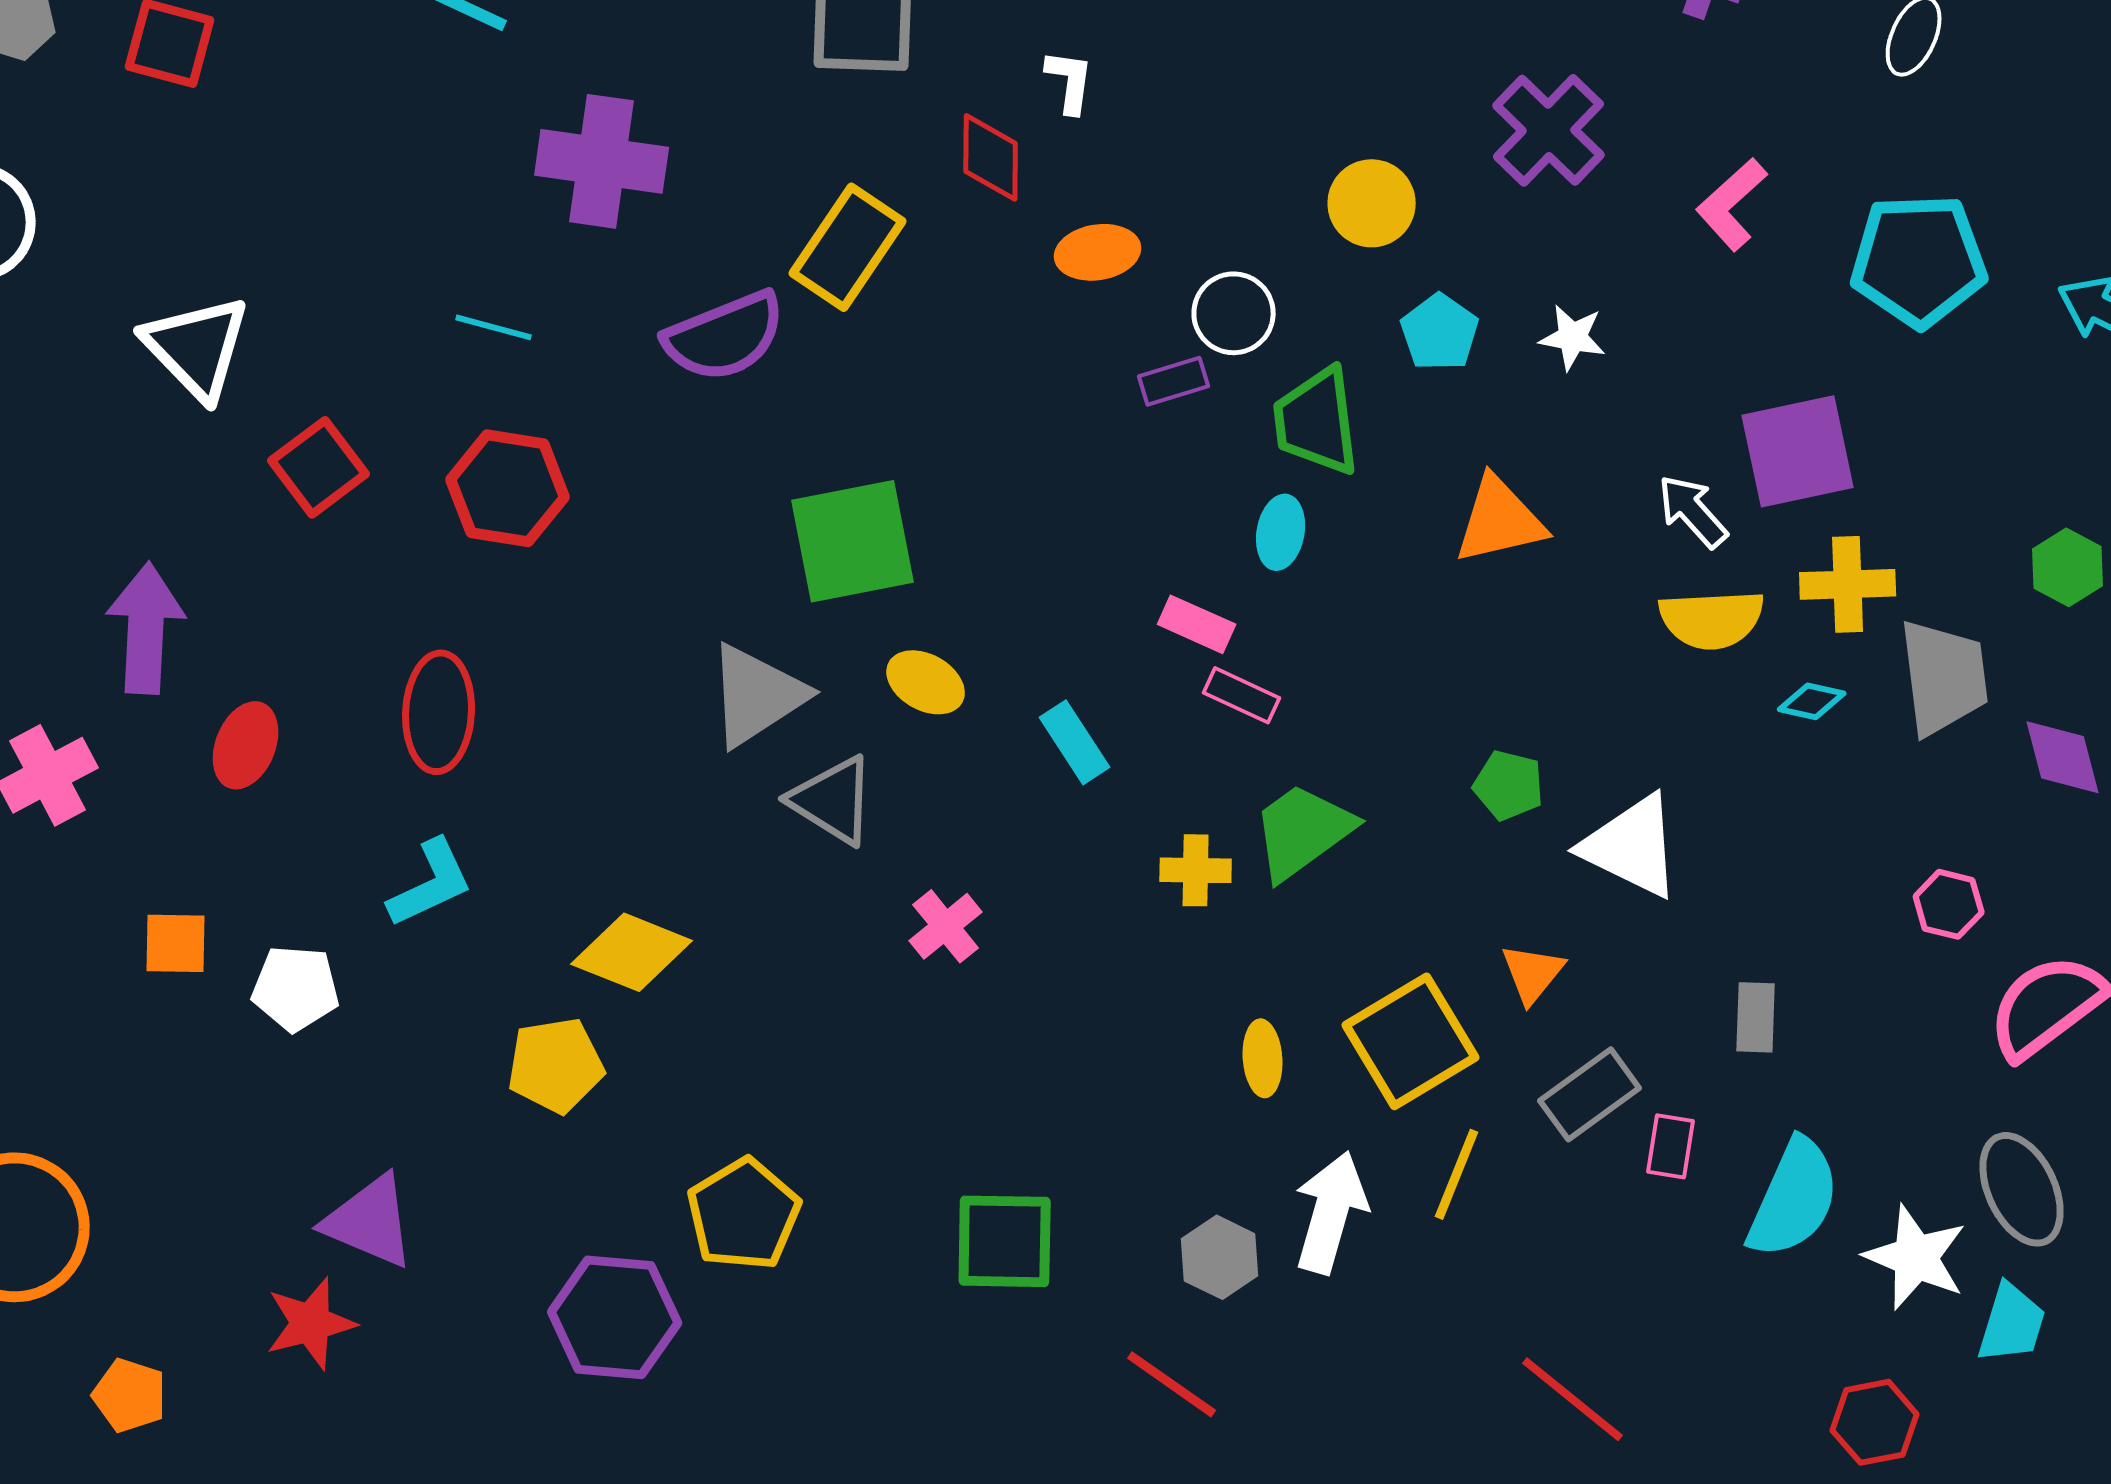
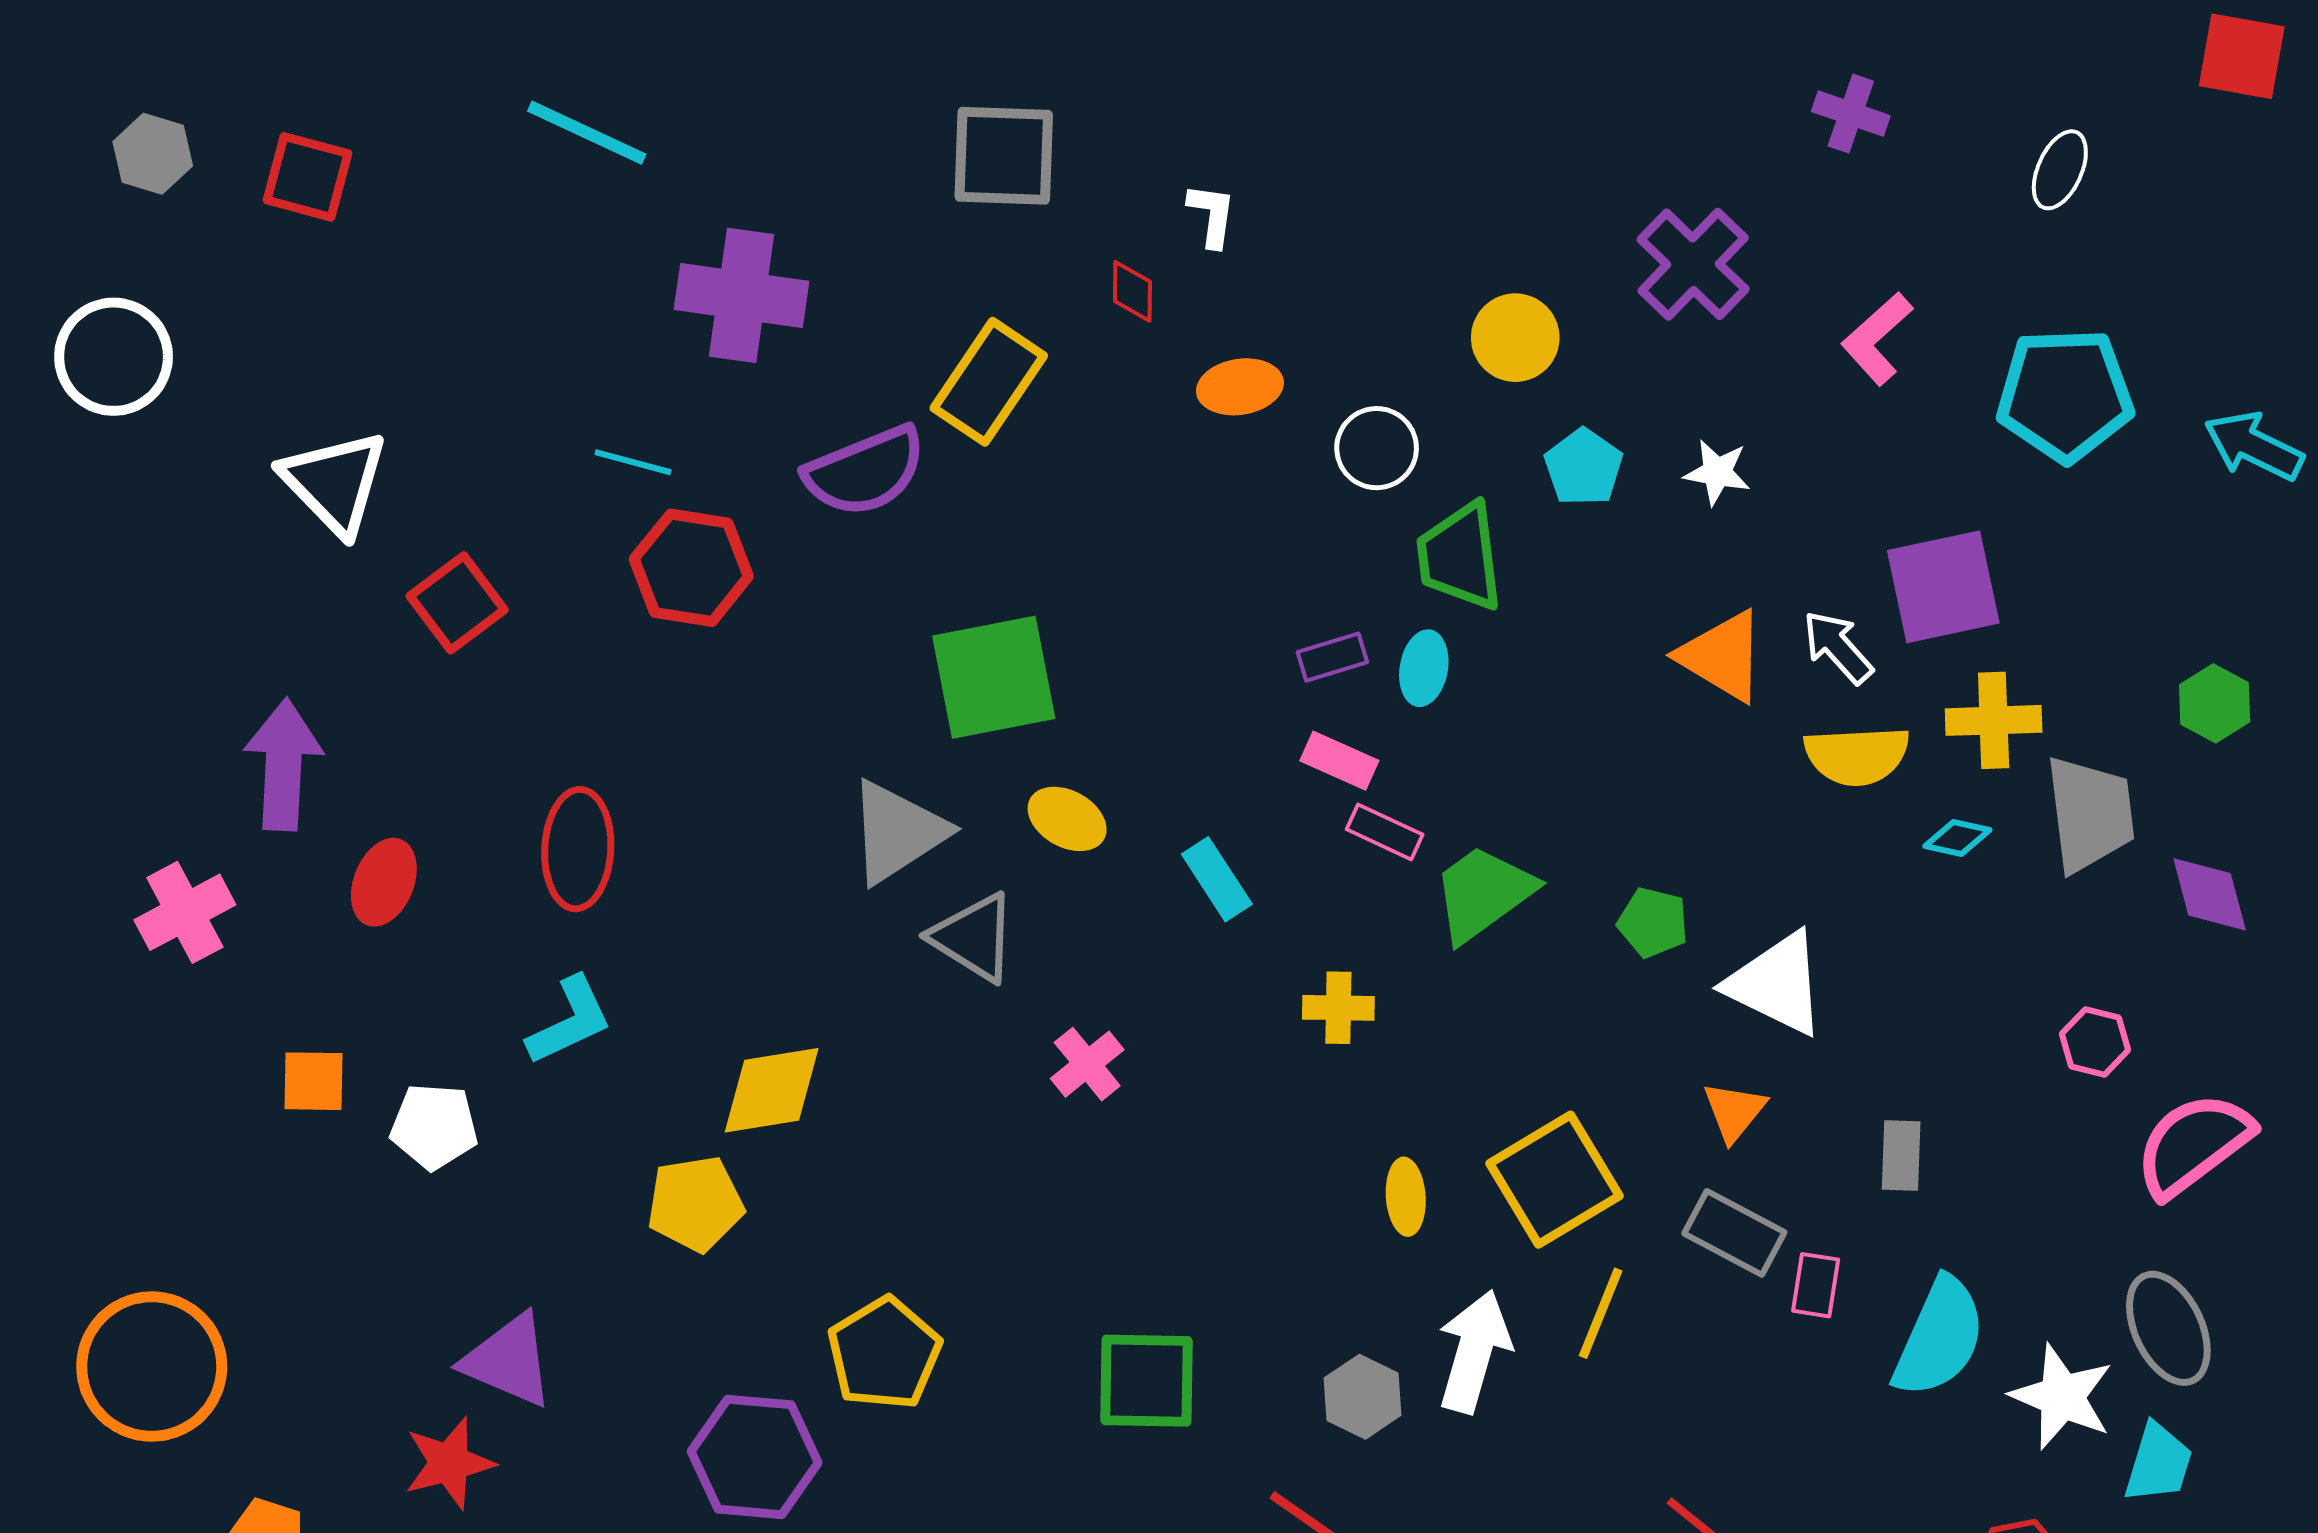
red diamond: (991, 157) -> (1132, 291), size x0.7
purple rectangle: (1174, 381) -> (1332, 657), moved
red hexagon: (508, 488) -> (691, 568), moved
orange triangle: (1500, 520) -> (1722, 656), moved, turned 44
green trapezoid: (1303, 831) -> (1483, 893), moved
yellow diamond: (632, 952) -> (772, 1090), turned -31
orange triangle: (1533, 973) -> (1734, 1111), moved
gray rectangle: (1590, 1094) -> (1734, 1233), turned 64

